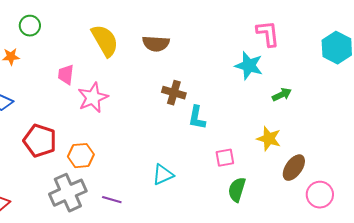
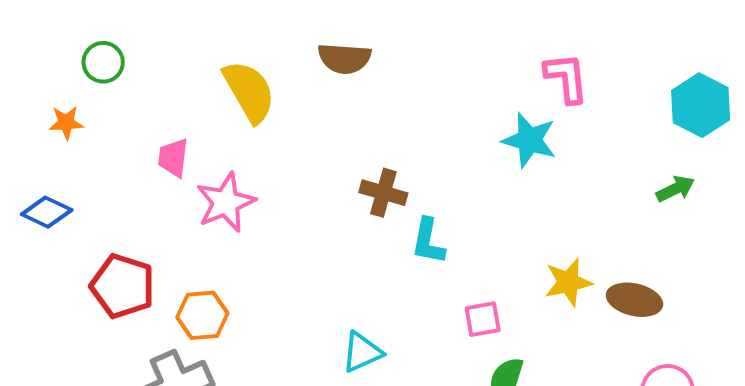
brown semicircle: (156, 44) -> (344, 58), moved
green arrow: (282, 95) -> (675, 189), moved
yellow star: (269, 139) -> (568, 282), turned -30
brown ellipse: (294, 168) -> (634, 300), moved, turned 68

